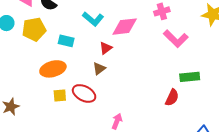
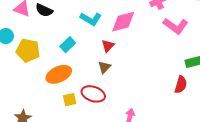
yellow pentagon: (34, 29) -> (28, 50), moved, turned 30
cyan rectangle: (66, 41) -> (68, 45), turned -49

